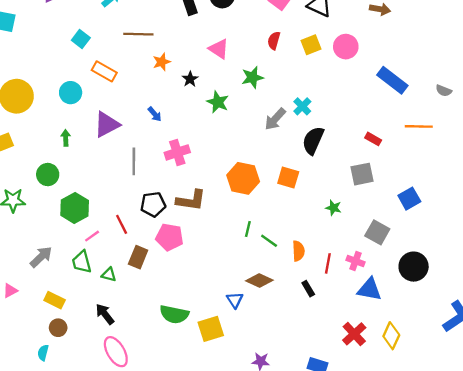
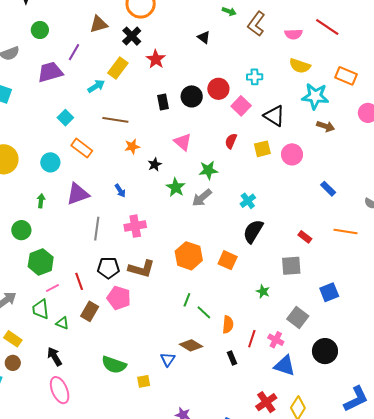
blue rectangle: (392, 80) -> (328, 189), size x0.6
gray arrow: (275, 119) -> (202, 198), moved
yellow square: (211, 329) -> (144, 381), size x0.6

